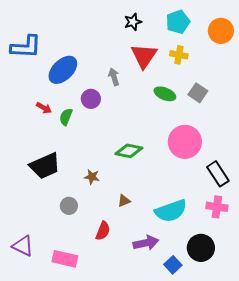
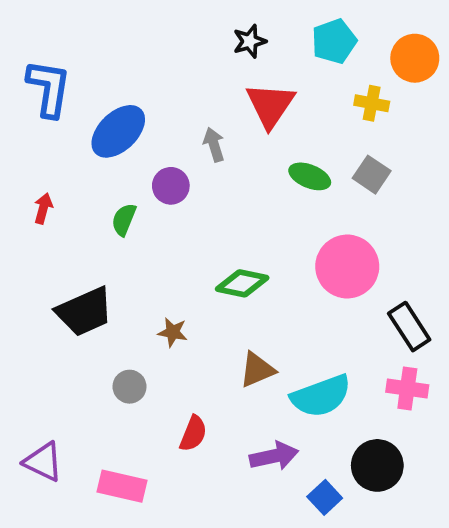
blue L-shape: (26, 47) -> (49, 88), turned -84
yellow cross: (179, 55) -> (372, 103), moved
red arrow: (44, 108) -> (43, 208), moved, turned -105
brown triangle: (124, 201) -> (257, 370), moved, size x1.5

